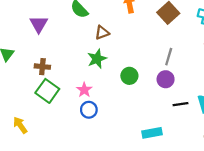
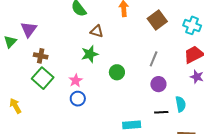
purple triangle: (39, 24) -> (29, 29), moved
brown triangle: (102, 33) -> (97, 31), turned 32
purple circle: (166, 79) -> (158, 84), moved
black line: (181, 104) -> (161, 112), moved

